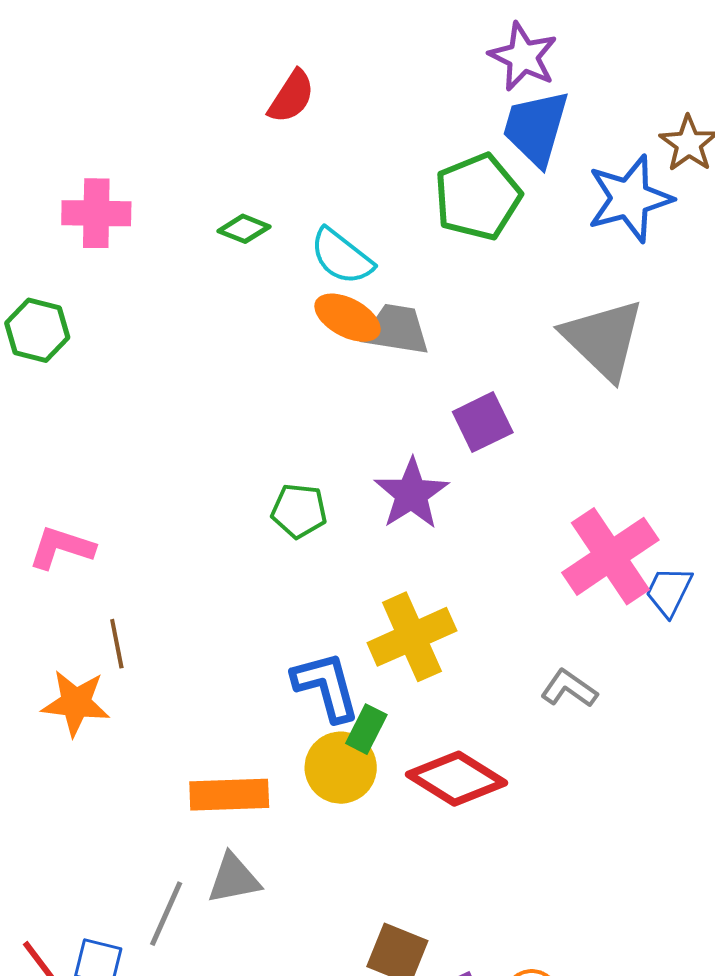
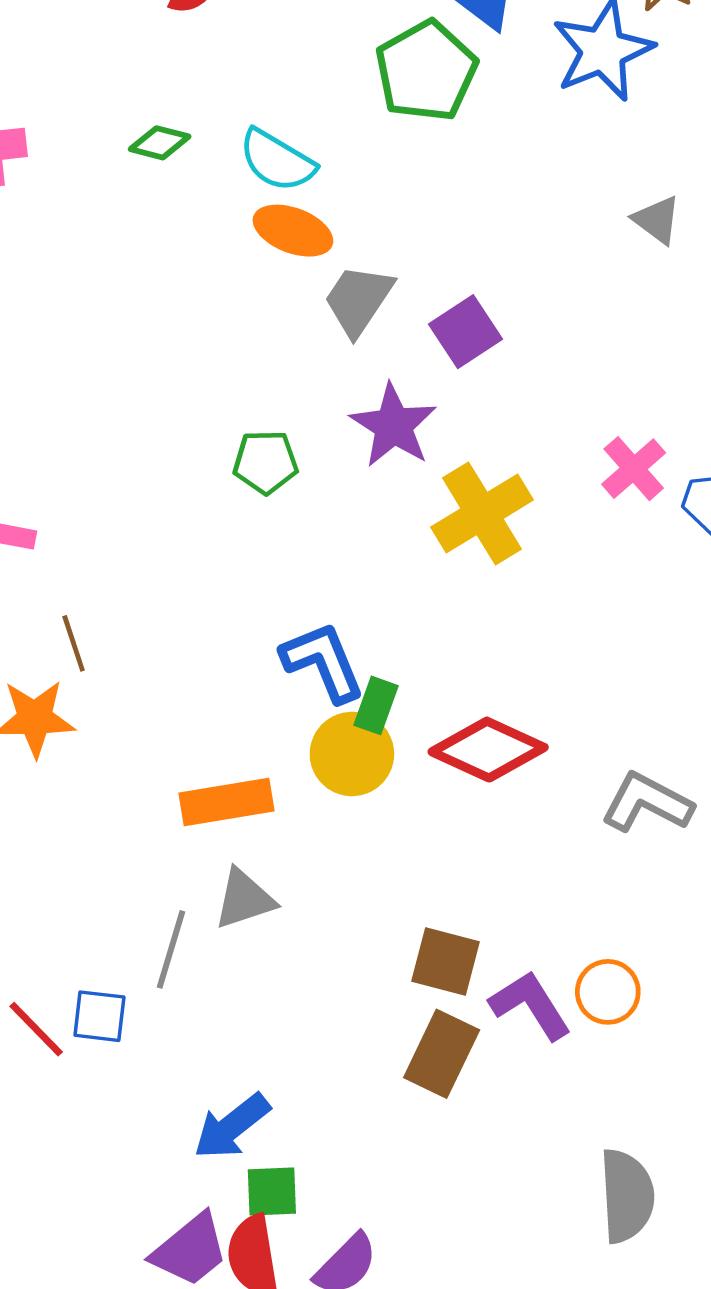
gray trapezoid: (396, 329) -> (358, 300), moved, turned -58
gray triangle: (603, 339) -> (657, 220), moved, size x0.5
pink cross: (610, 556) -> (634, 469), size x0.6
yellow cross: (412, 637) -> (482, 514), moved
gray L-shape: (569, 689) -> (647, 803), moved, size x1.4

